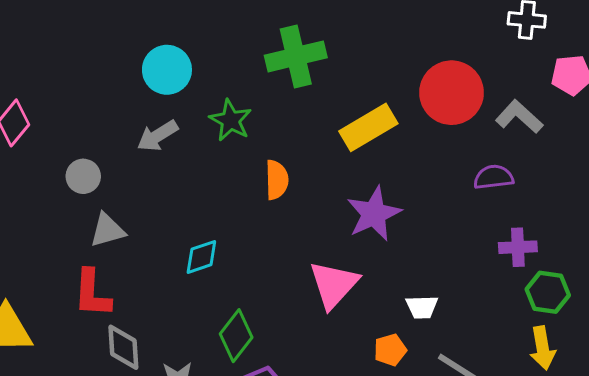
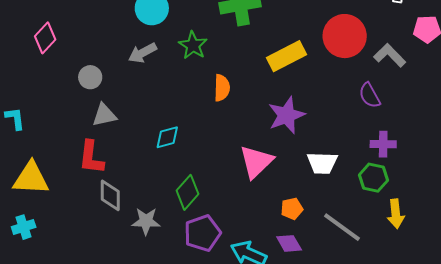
purple semicircle: (494, 177) -> (370, 95), turned -116
green hexagon: (548, 292) -> (373, 178), moved
white trapezoid: (422, 307) -> (322, 163), moved, size x1.4

